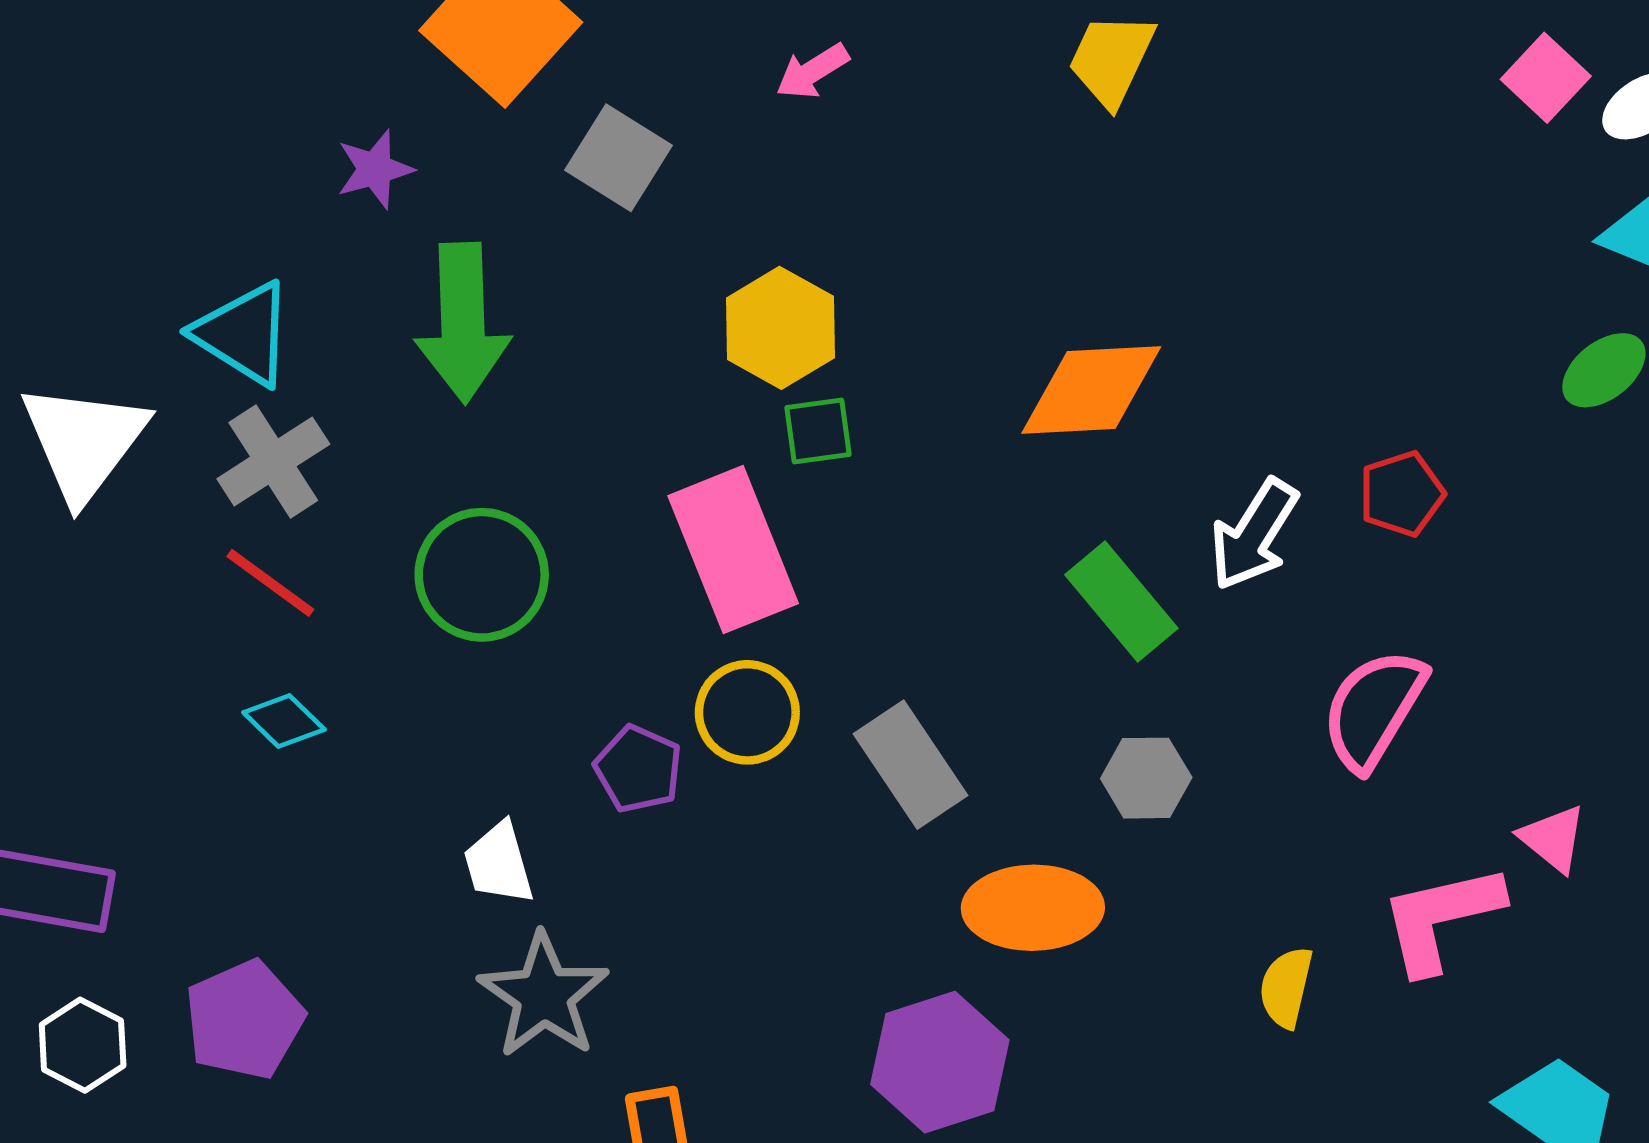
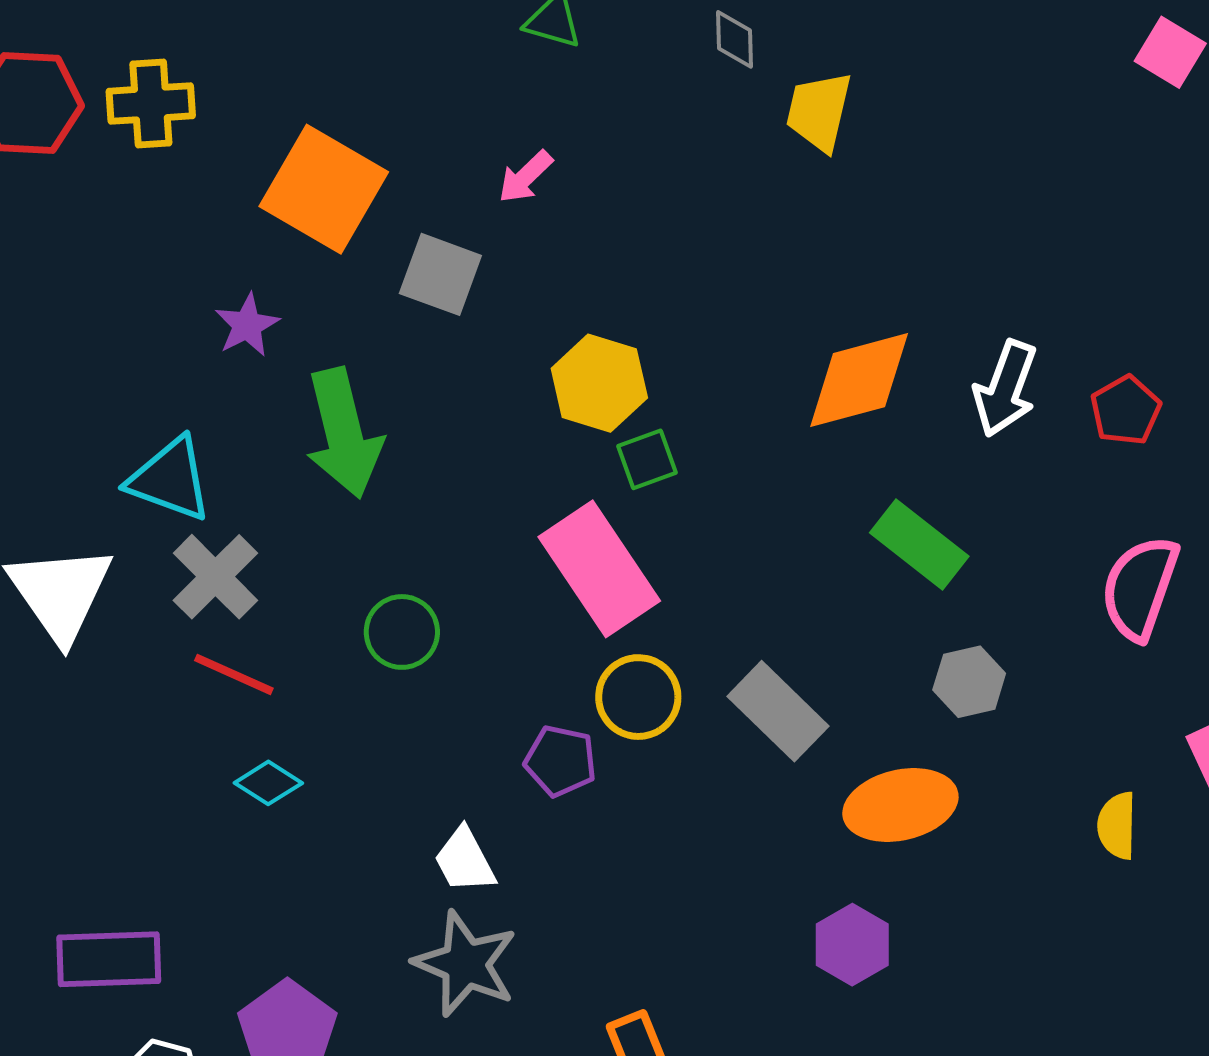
pink arrow: (812, 71) -> (525, 177), moved
white arrow: (1254, 534) -> (1005, 389), moved
green circle: (482, 575) -> (402, 632), size x0.7
gray star: (544, 996) -> (465, 964), moved
purple hexagon: (940, 1062) -> (852, 945), size x0.7

